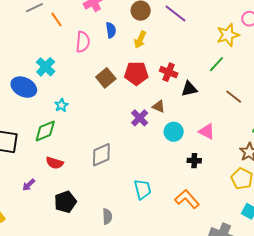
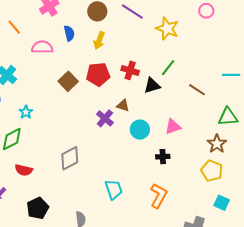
yellow star: (228, 35) -> (167, 29), moved, turned -30
pink semicircle: (83, 42) -> (42, 47), turned -90
green line: (216, 64) -> (168, 68), moved
pink triangle: (207, 132) -> (173, 127), turned -42
orange L-shape: (187, 199) -> (159, 196), turned 75

